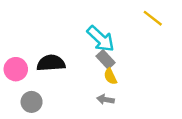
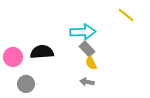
cyan arrow: (101, 39) -> (83, 32), turned -45

